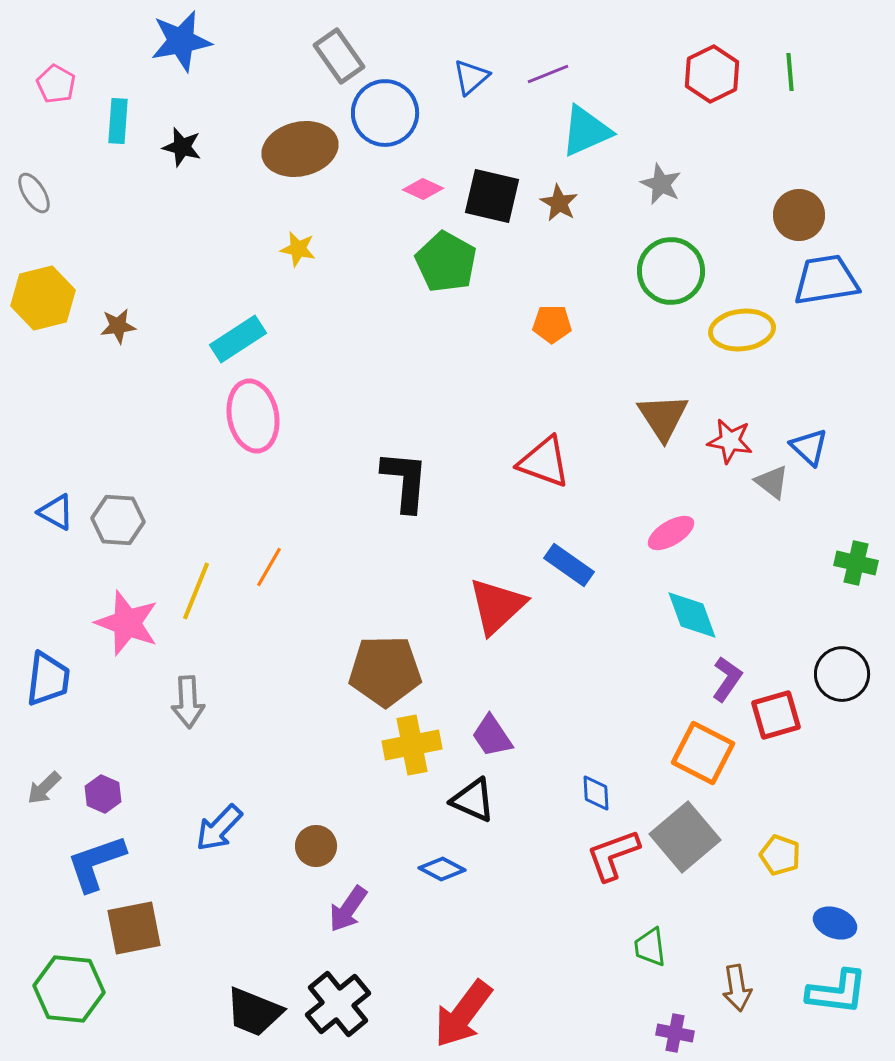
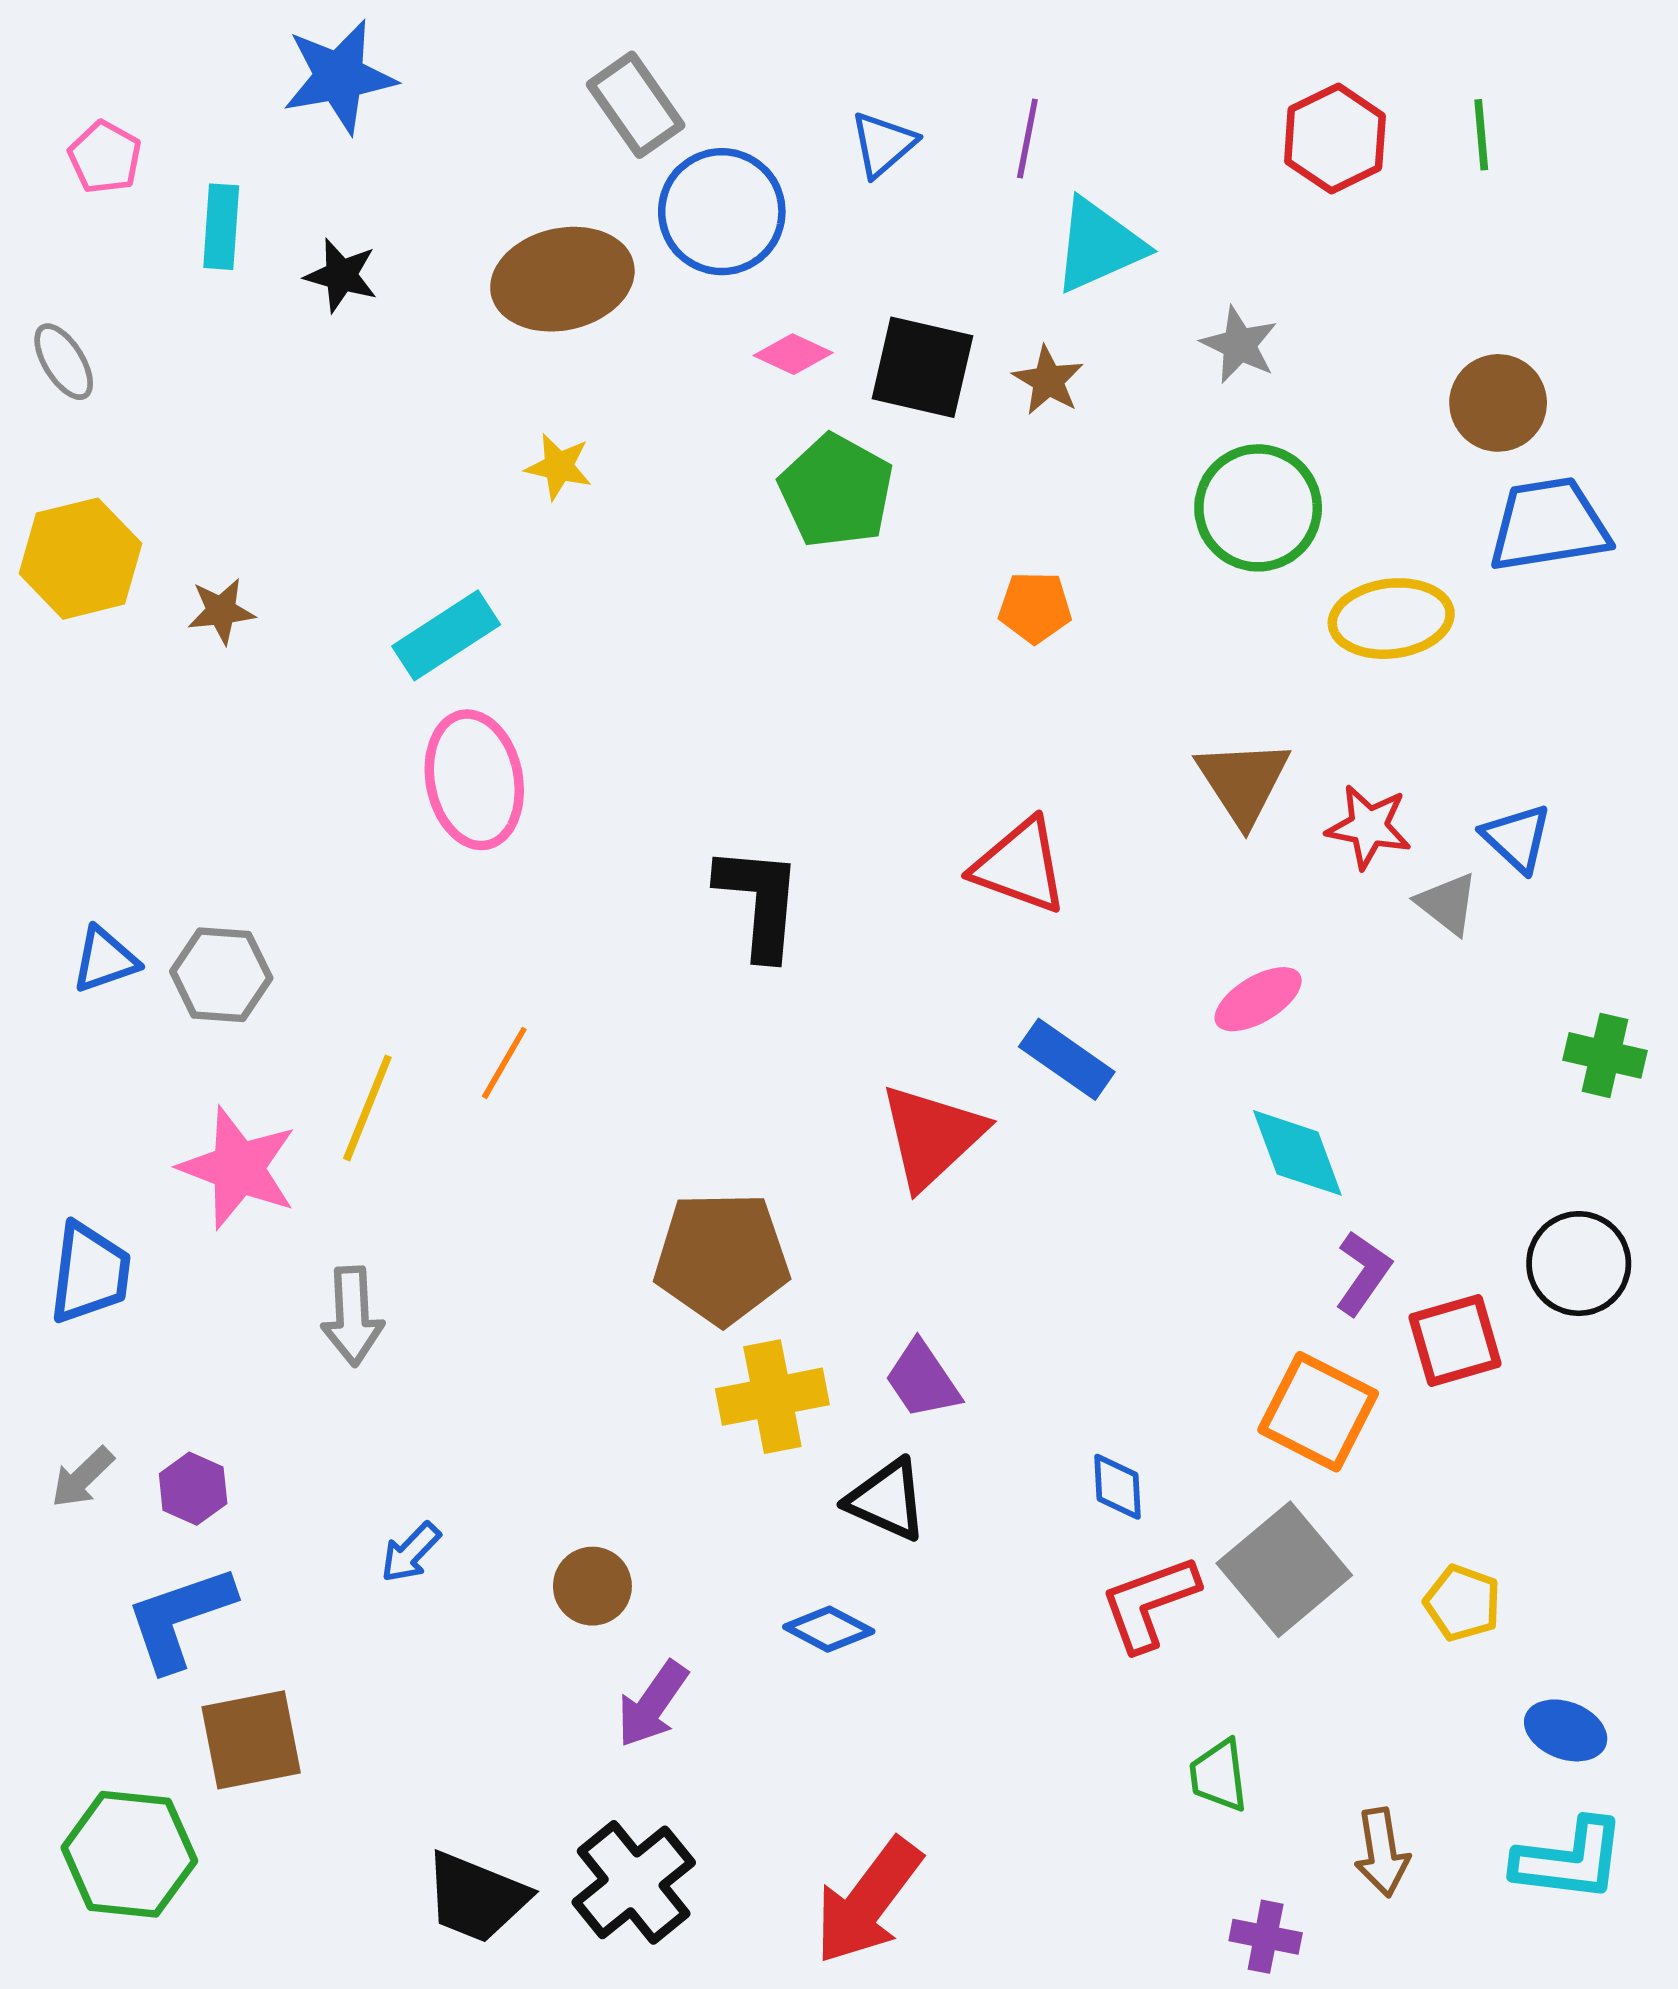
purple line: (548, 74) -> (1027, 139), turned -57
blue triangle: (56, 512) -> (105, 960), turned -48
blue arrow: (219, 828) -> (411, 1552), size x0.7

